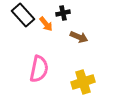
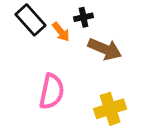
brown arrow: (79, 37) -> (105, 49), size x1.4

